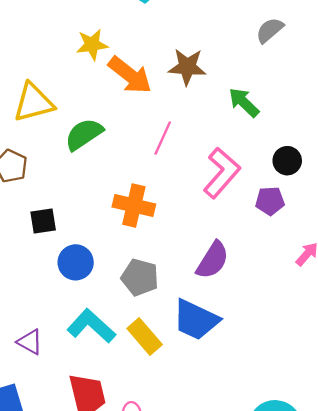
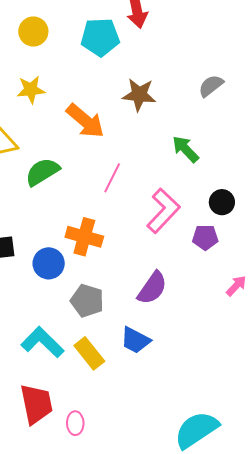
yellow star: (92, 45) -> (31, 90), moved
brown star: (187, 67) -> (139, 95), moved
blue circle: (76, 262) -> (49, 263), moved
blue trapezoid: (196, 320) -> (135, 340), size x0.7

